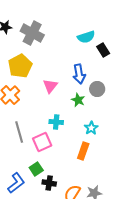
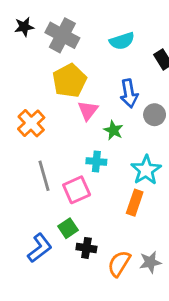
cyan semicircle: (86, 37) -> (122, 41), moved
yellow pentagon: (20, 66) -> (69, 81), moved
green star: (78, 100) -> (113, 130), moved
cyan star: (91, 128) -> (146, 170), size x1.5

